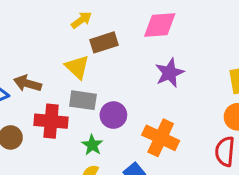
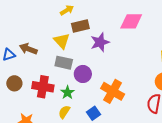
pink diamond: (160, 25) -> (131, 21), moved
purple star: (170, 73) -> (100, 42), moved
red cross: (51, 121) -> (43, 87), moved

